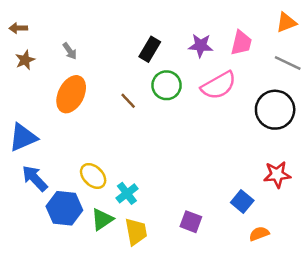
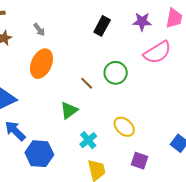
green circle: (167, 85) -> (116, 73), moved
brown line: (128, 101) -> (87, 83), moved
yellow ellipse: (93, 176) -> (124, 127), moved
green triangle: (102, 219) -> (69, 110), moved

